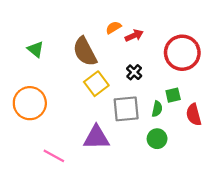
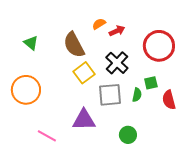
black cross: (134, 72) -> (117, 63), size x1.6
green circle: (157, 139) -> (128, 135), moved

